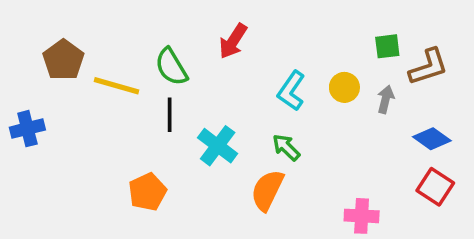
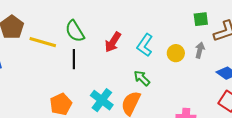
red arrow: (233, 41) -> (113, 42), moved
yellow circle: (344, 87) -> (176, 53), moved
cyan cross: (218, 146) -> (102, 100), moved

